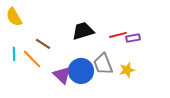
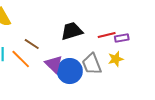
yellow star: (127, 70) -> (116, 59), moved
purple triangle: (62, 75) -> (54, 64), moved

